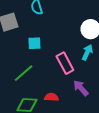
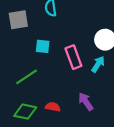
pink rectangle: (65, 63) -> (73, 57), moved

